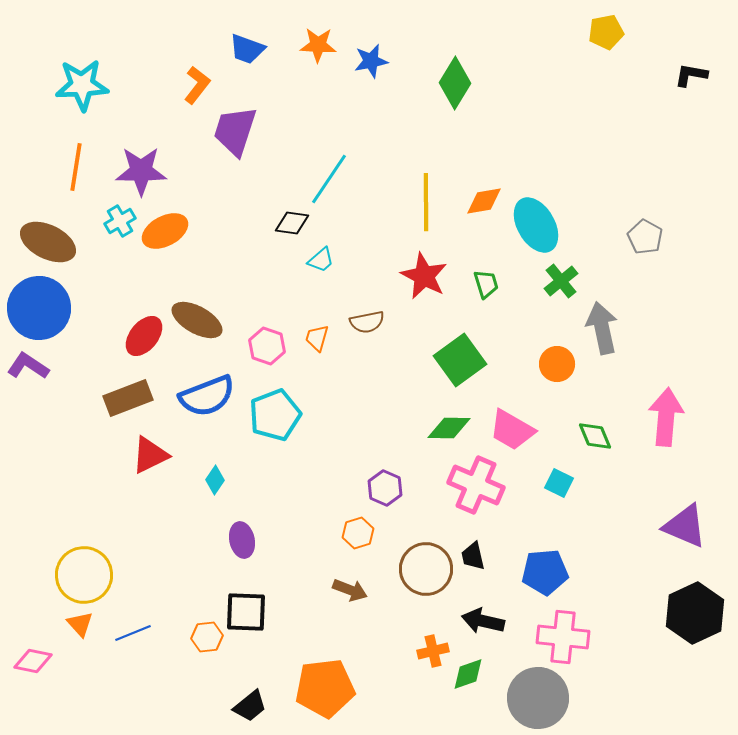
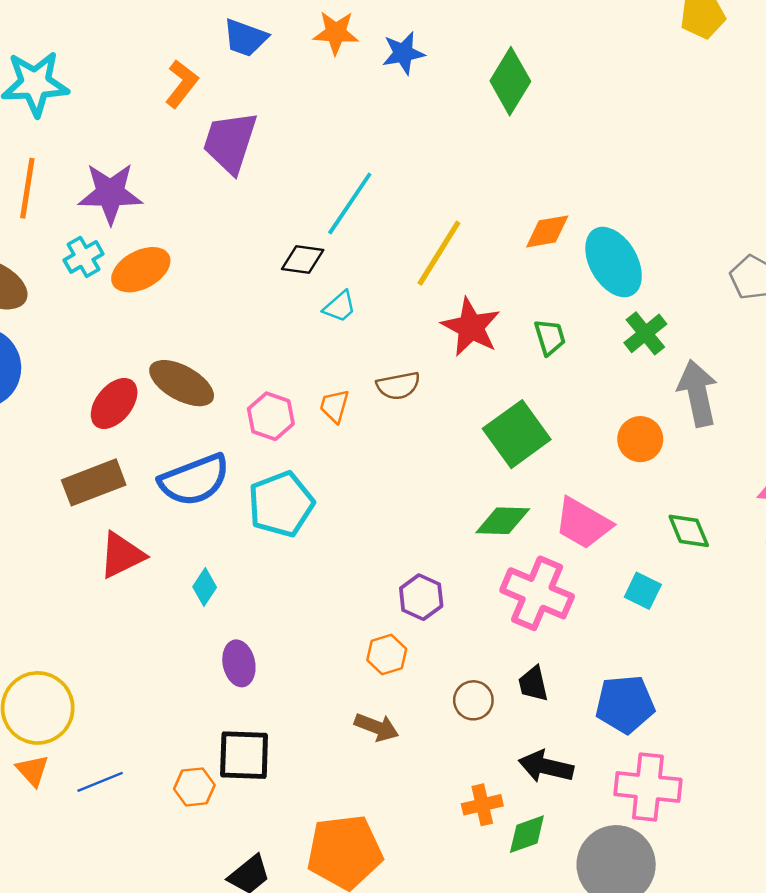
yellow line: (426, 202) -> (439, 253), moved, turned 32
brown circle: (426, 569) -> (473, 700), size x0.6

